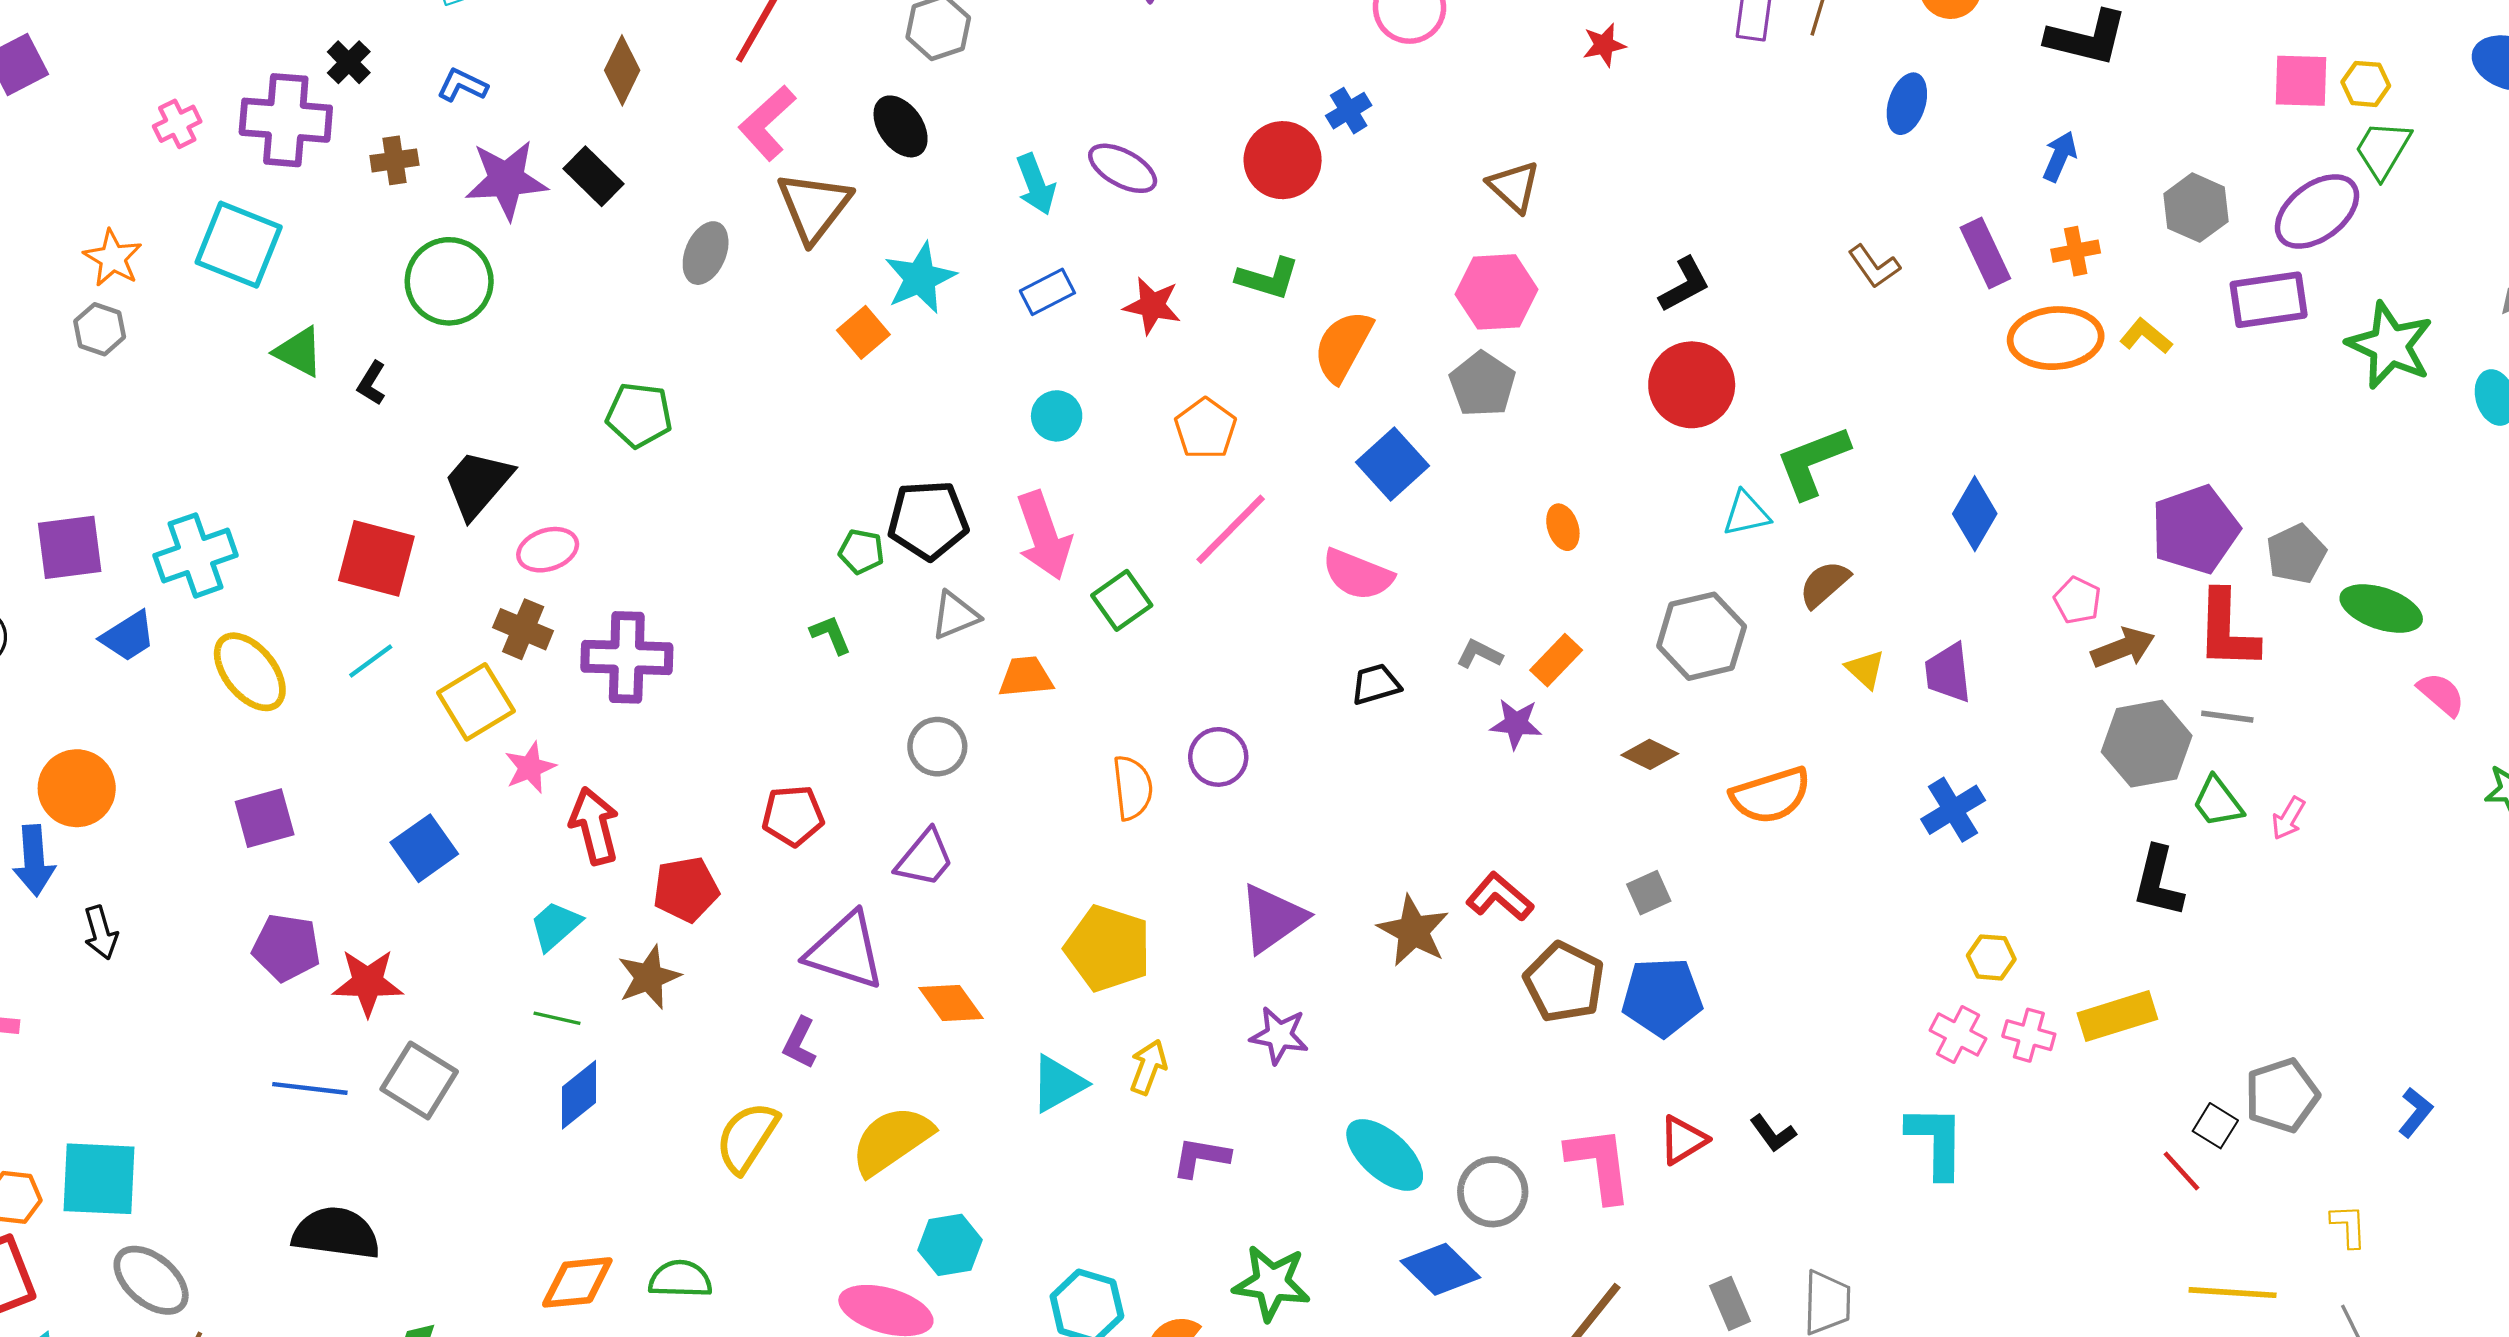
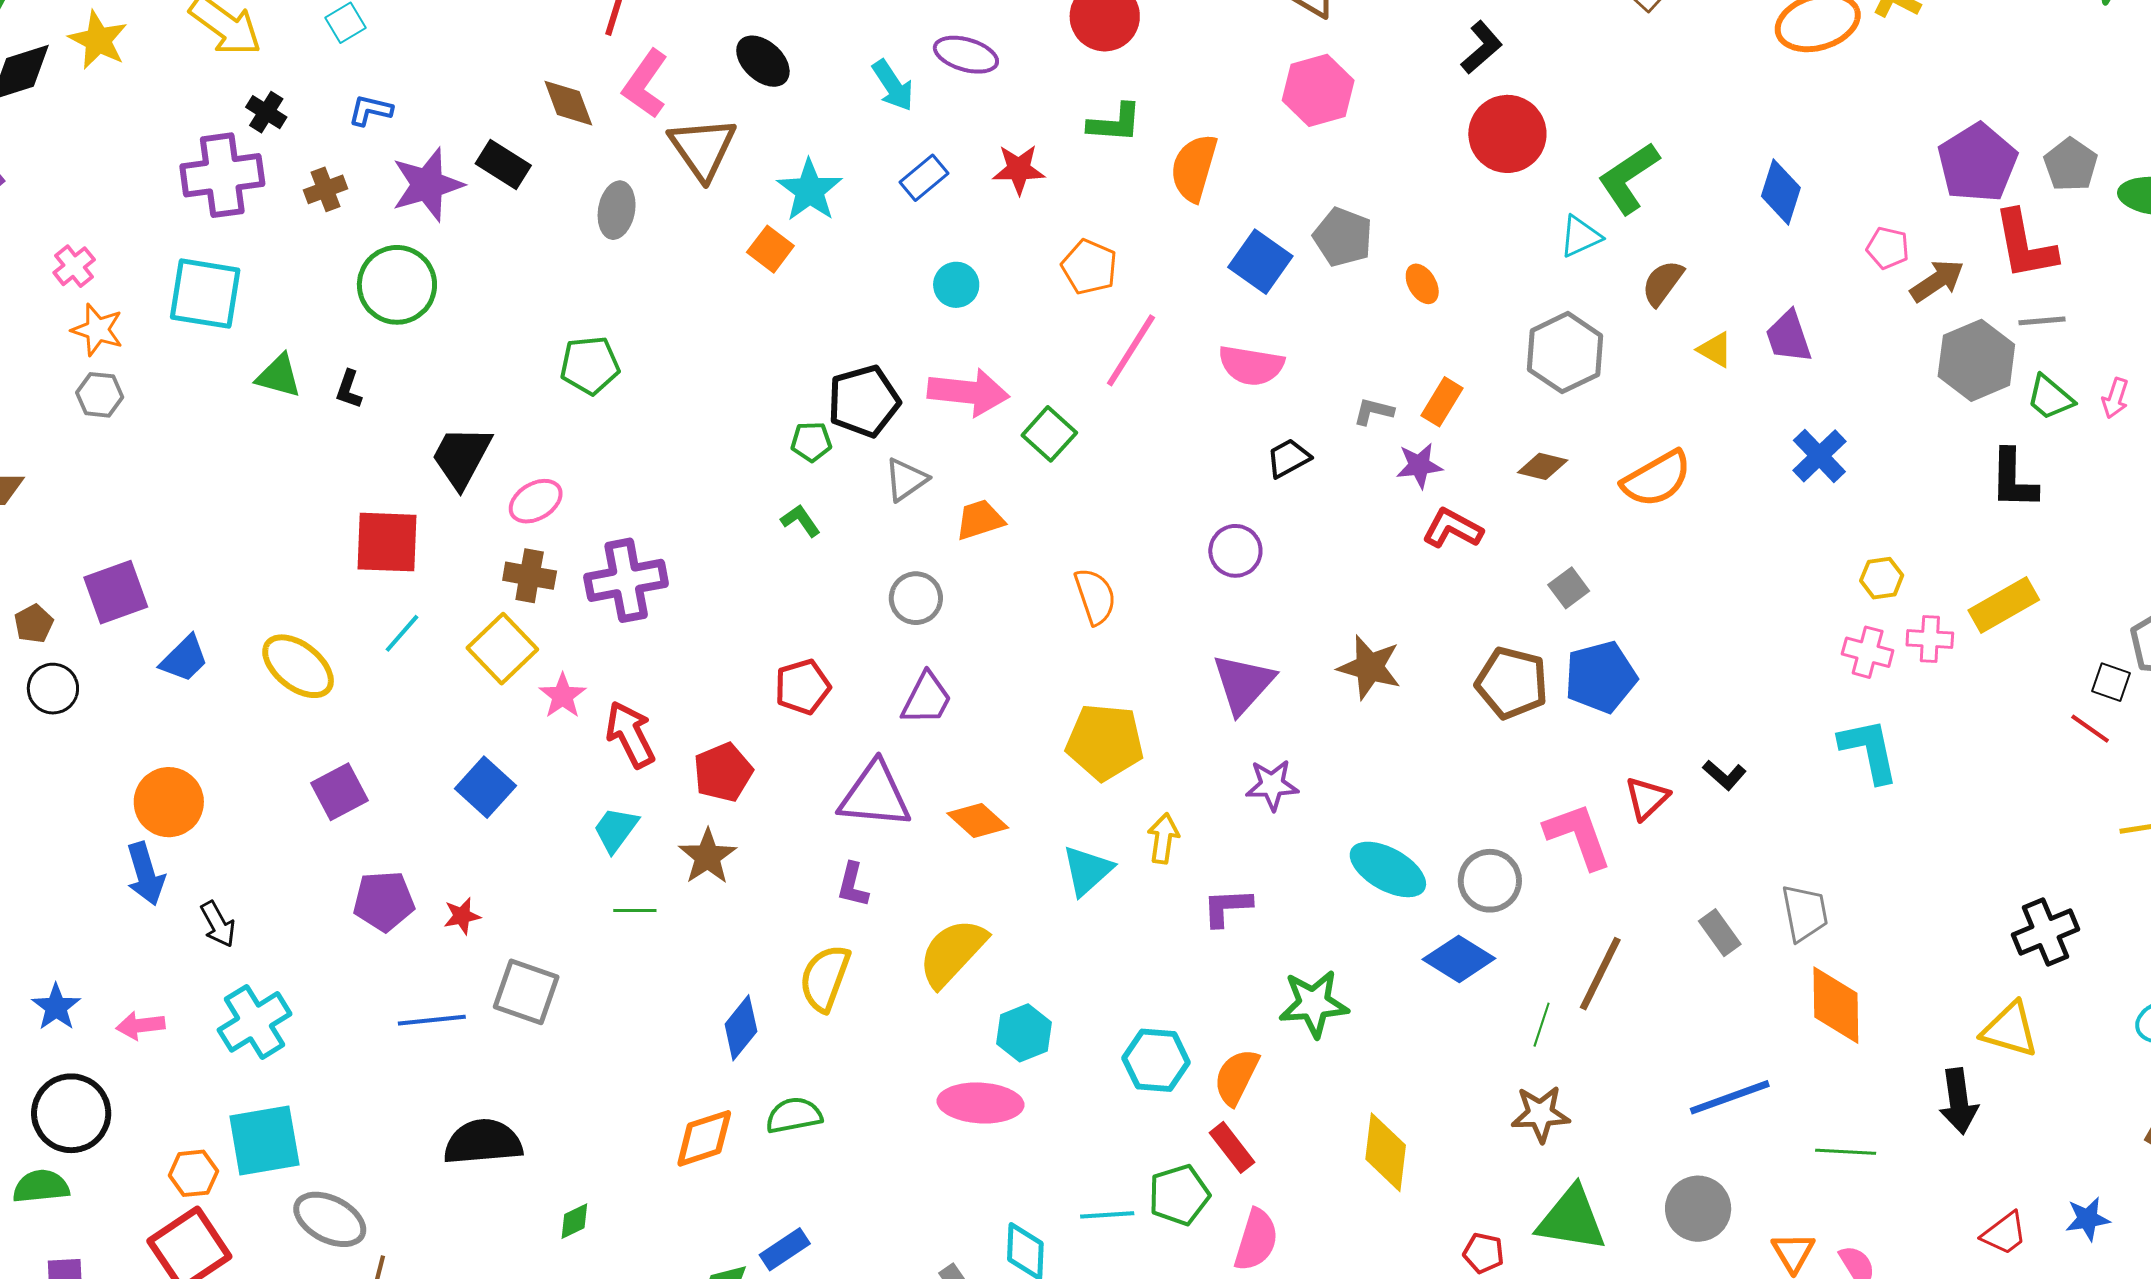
brown diamond: (622, 70) -> (568, 103), moved, turned -34
pink cross: (177, 124) -> (74, 266), moved
gray pentagon: (1482, 384) -> (1343, 237), moved
pink arrow: (1044, 536) -> (968, 392), turned -52
cyan cross: (196, 555) -> (255, 1022), moved
purple circle: (1218, 757) -> (1235, 551), moved
red L-shape: (1500, 897) -> (1452, 528), moved
red star: (368, 982) -> (462, 916), size x0.6
blue diamond: (579, 1095) -> (741, 1028), moved

